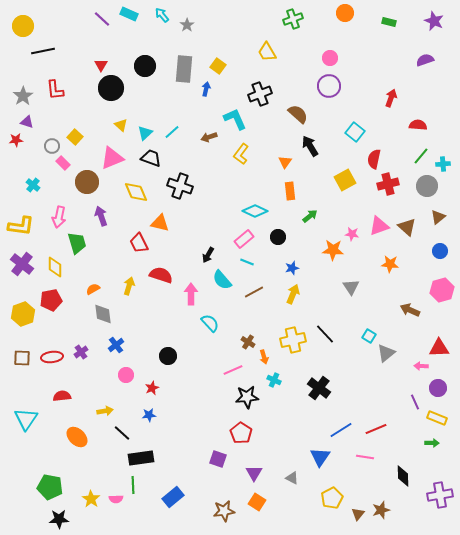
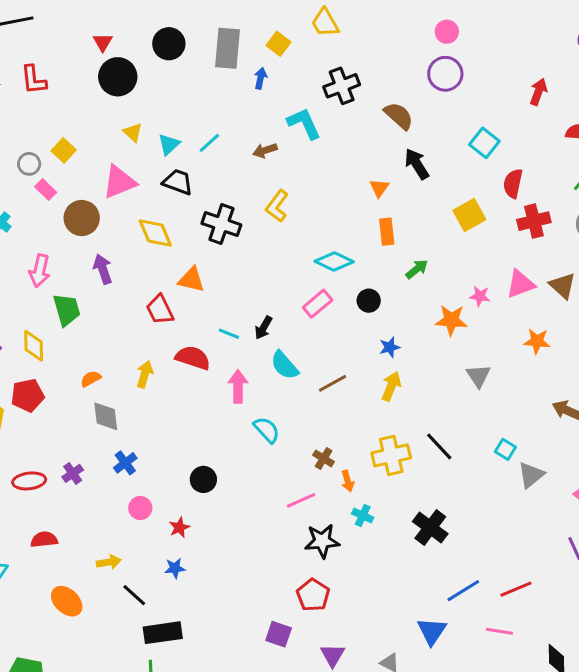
yellow trapezoid: (267, 52) -> (325, 23), moved
yellow L-shape: (241, 154) -> (277, 206), moved
cyan line: (247, 262) -> (229, 334), moved

